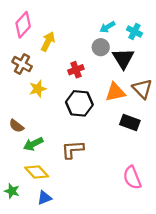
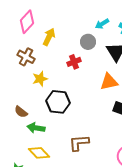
gray circle: (101, 47) -> (88, 42), moved
black hexagon: (79, 103) -> (58, 102), moved
green arrow: (33, 144) -> (36, 128), turned 36
brown L-shape: (73, 149) -> (79, 143), moved

